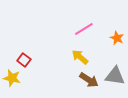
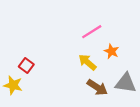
orange star: (117, 38) -> (111, 51), moved

